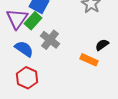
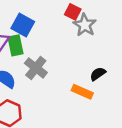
green rectangle: (33, 21) -> (16, 45), turned -54

